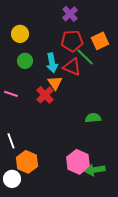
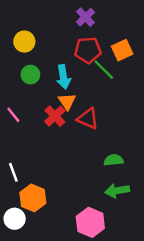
red triangle: (72, 67) -> (88, 119), moved
pink line: (11, 94) -> (13, 115), turned 32
green semicircle: (93, 118) -> (114, 160), moved
pink hexagon: (78, 162) -> (90, 222), moved
green arrow: (95, 170) -> (117, 191), moved

